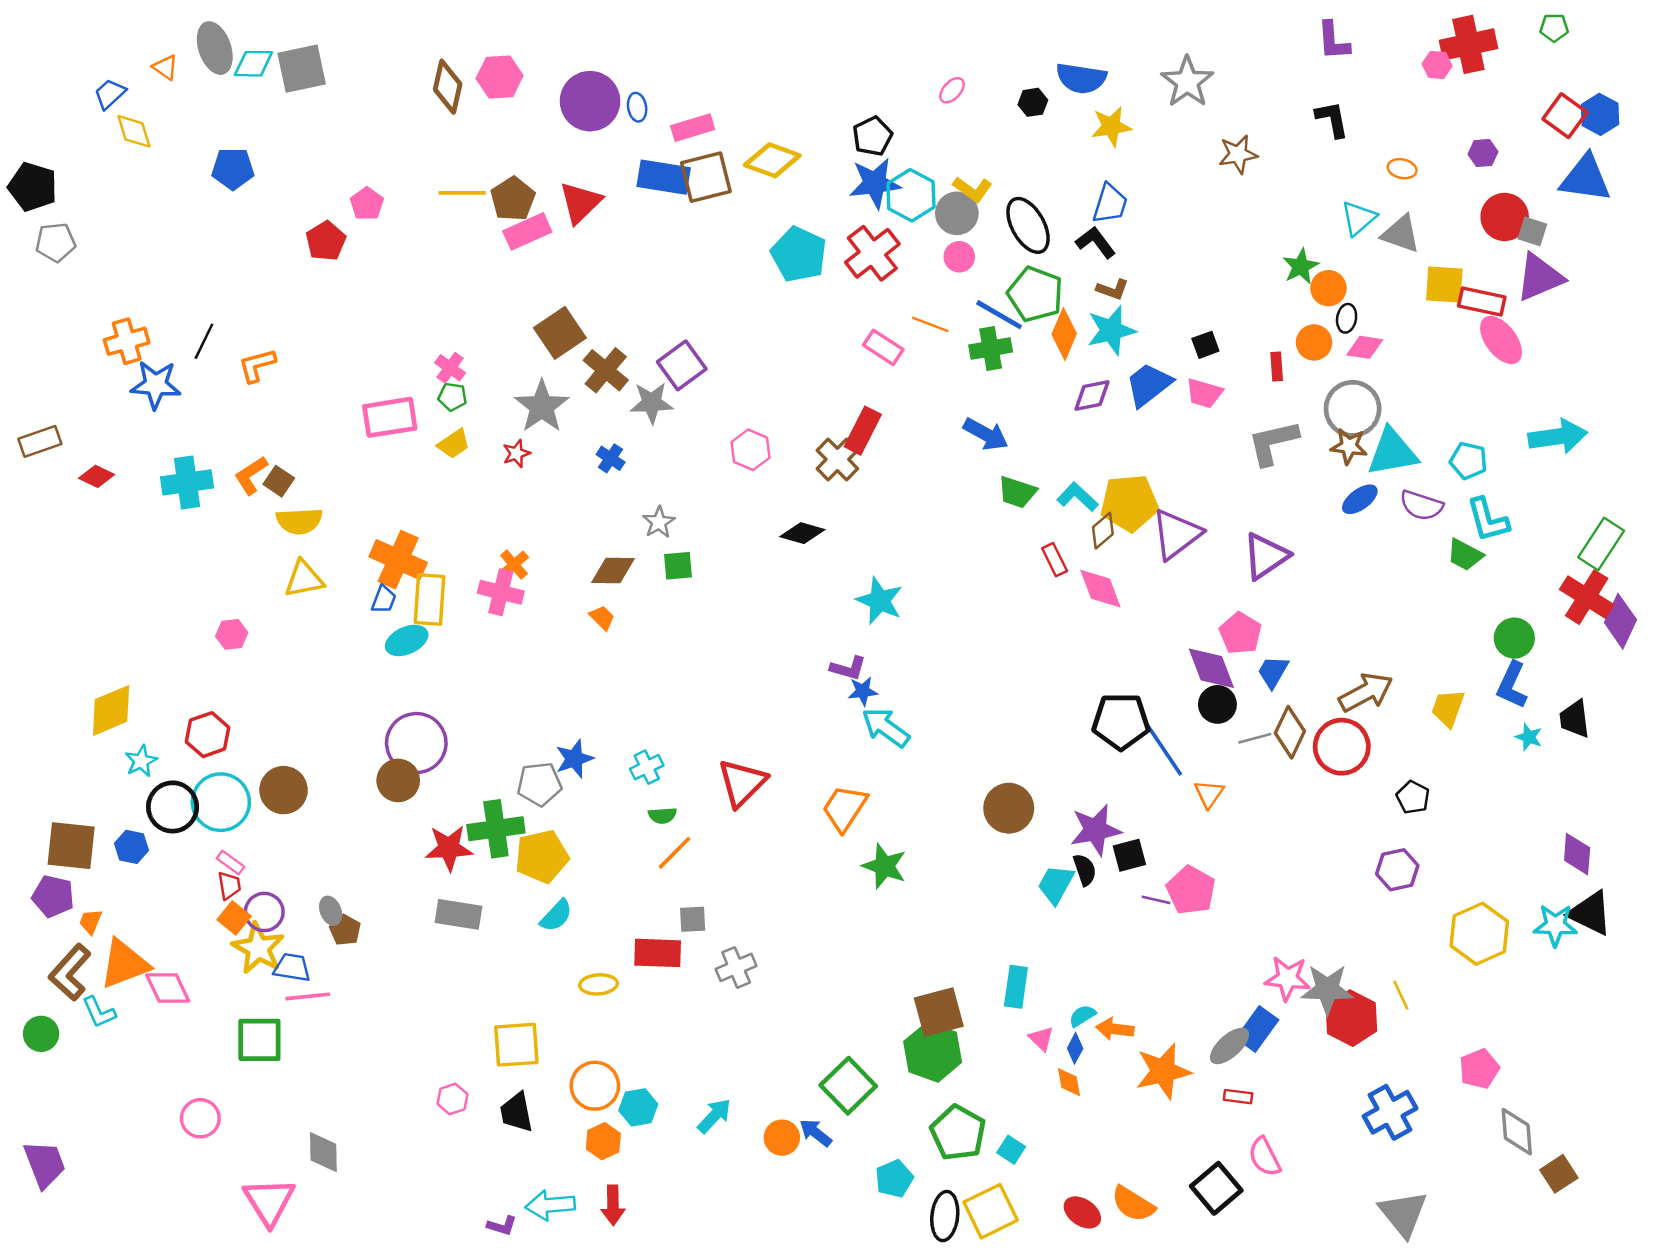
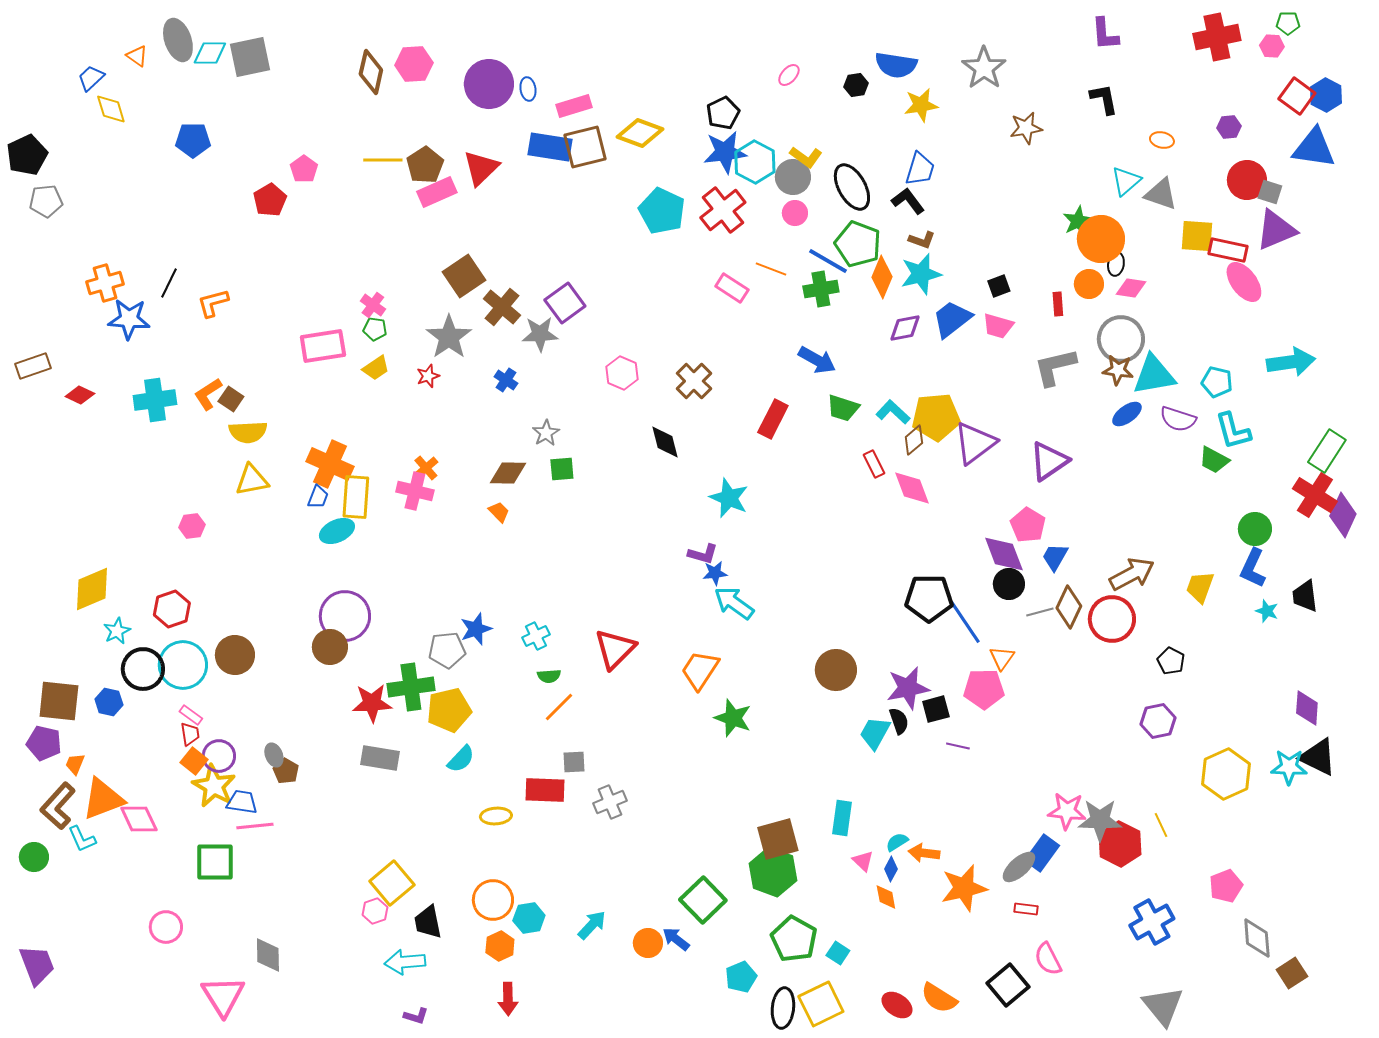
pink hexagon: (1437, 65) -> (1272, 46), moved
black pentagon: (33, 187) -> (27, 155), turned 30
orange circle: (1328, 288) -> (1101, 239), size x1.6
red rectangle: (863, 431) -> (773, 419), moved
black diamond: (802, 533) -> (665, 442), turned 60
pink pentagon: (1191, 890) -> (984, 689), moved, turned -30
yellow square: (516, 1045) -> (392, 883), moved, turned -36
cyan arrow: (550, 1205) -> (405, 962), moved

